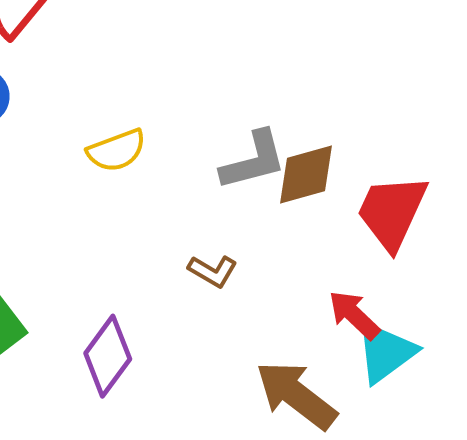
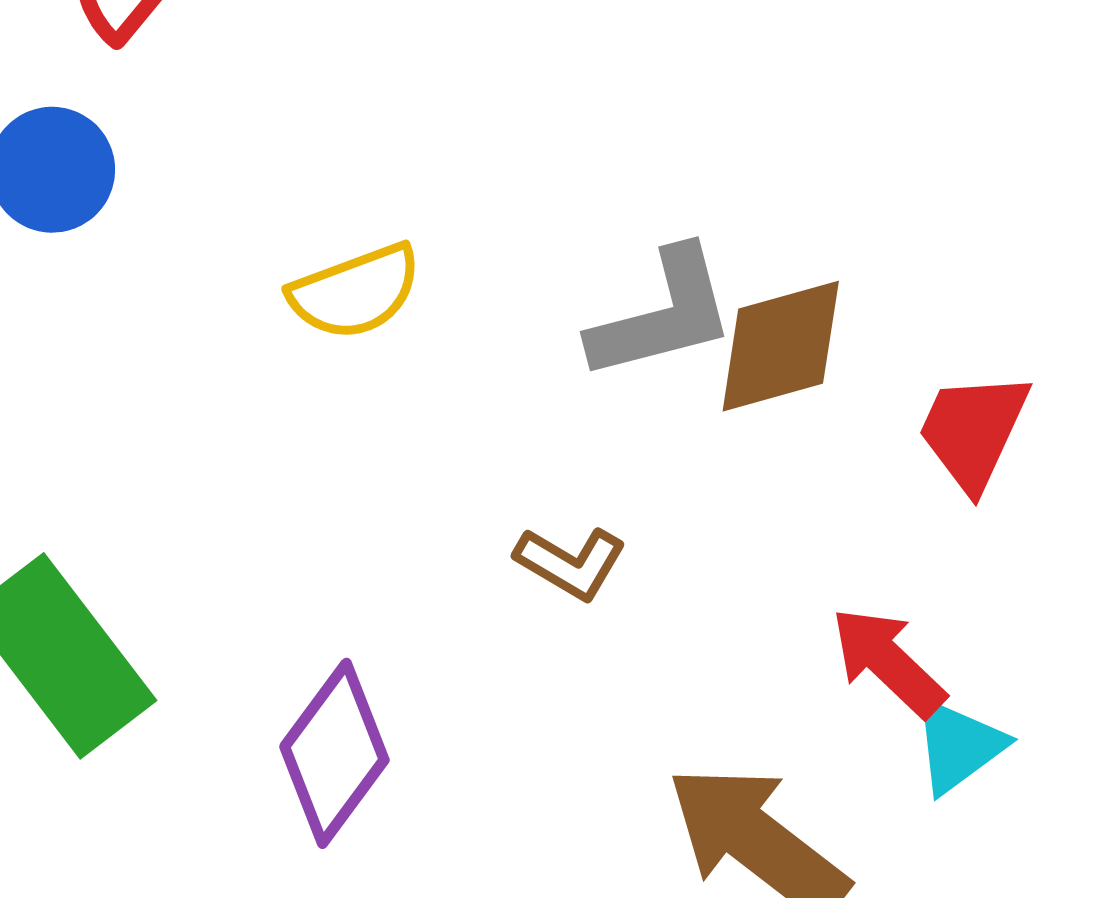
red trapezoid: (392, 212) -> (973, 431), size x0.7
cyan triangle: (386, 352) -> (958, 746), size x0.7

